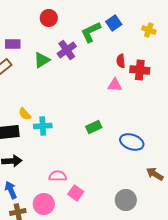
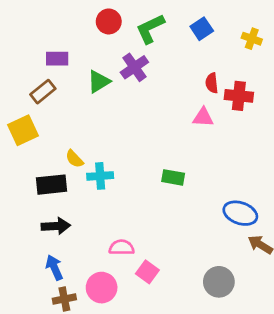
green L-shape: (91, 32) -> (150, 29), moved
green rectangle: (94, 127) -> (173, 177), turned 35
blue ellipse: (132, 142) -> (240, 213), moved

